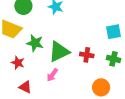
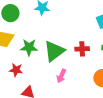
pink arrow: (52, 75) -> (61, 76), moved

